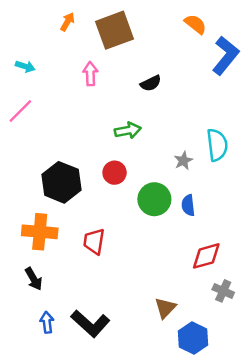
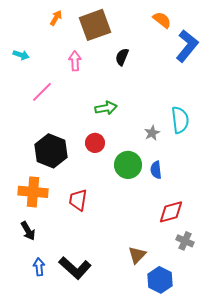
black semicircle: (151, 83) -> (122, 57), moved, turned 138
pink line: (20, 111) -> (42, 92), moved

